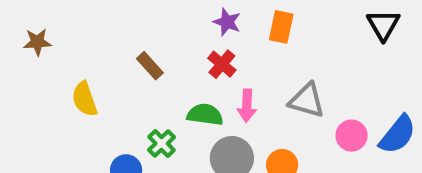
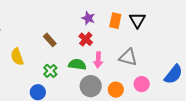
black triangle: (383, 25) -> (137, 20), moved
pink circle: (352, 136) -> (142, 84), moved
green cross: (162, 144) -> (50, 71), moved

